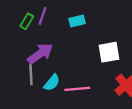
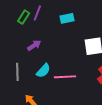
purple arrow: (40, 54) -> (34, 45), size x0.6
gray line: (31, 75) -> (17, 72), moved

